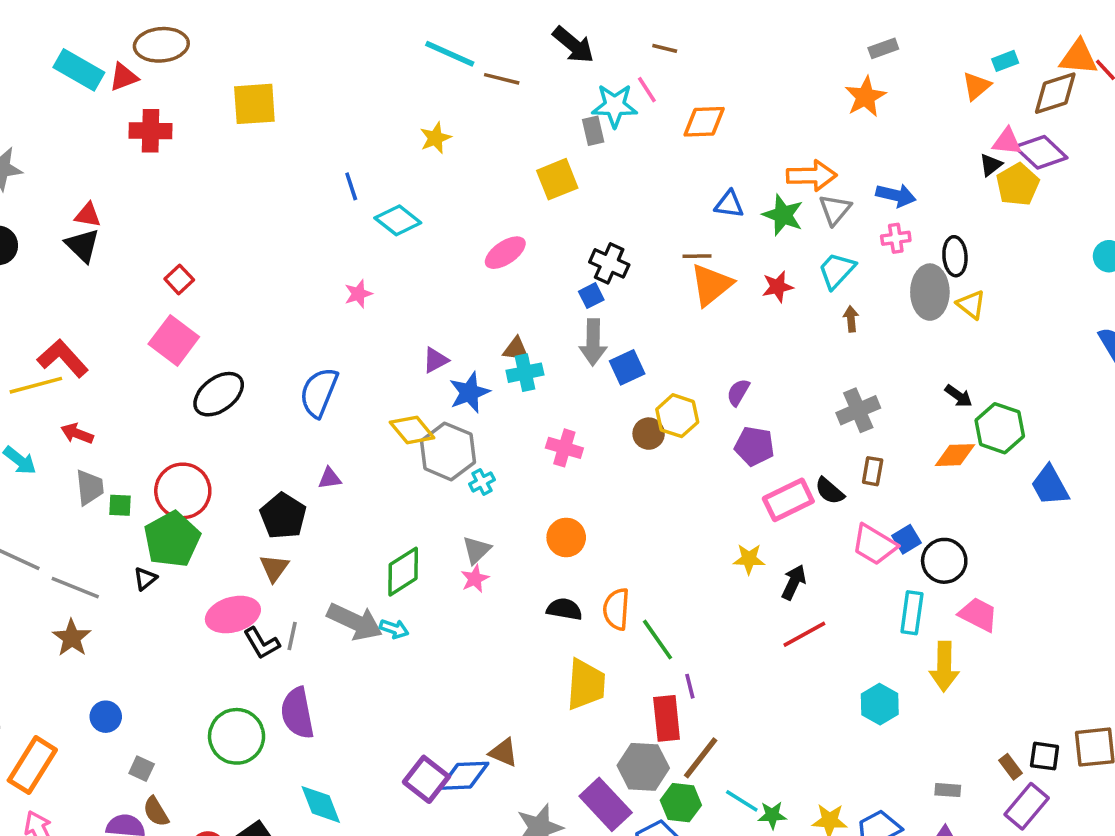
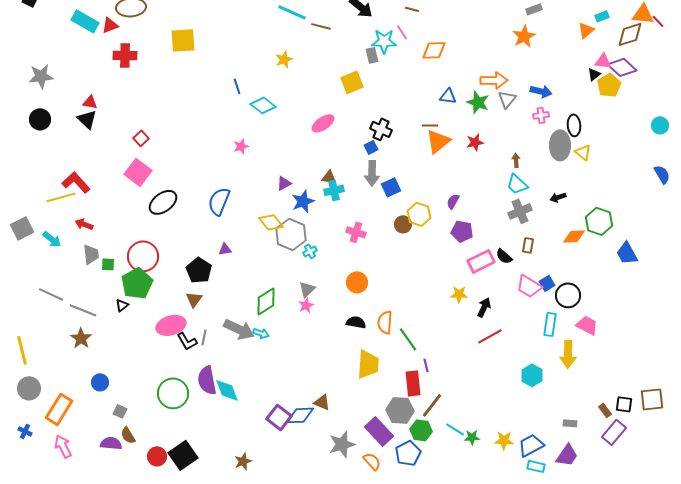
cyan trapezoid: (837, 271) -> (517, 184), moved, turned -90
black arrow: (959, 396) -> (558, 197), moved, turned 126
cyan diamond: (321, 804) -> (227, 390), moved

